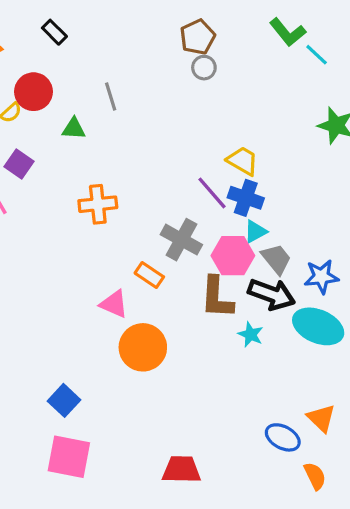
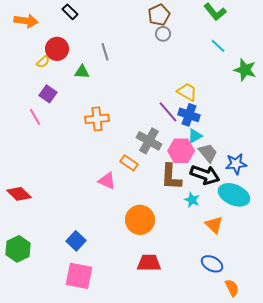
cyan line: (317, 55) -> (218, 46), moved
orange circle: (143, 347) -> (140, 220), moved
orange triangle: (321, 418) -> (214, 225), moved
red trapezoid: (181, 470) -> (149, 263), moved

